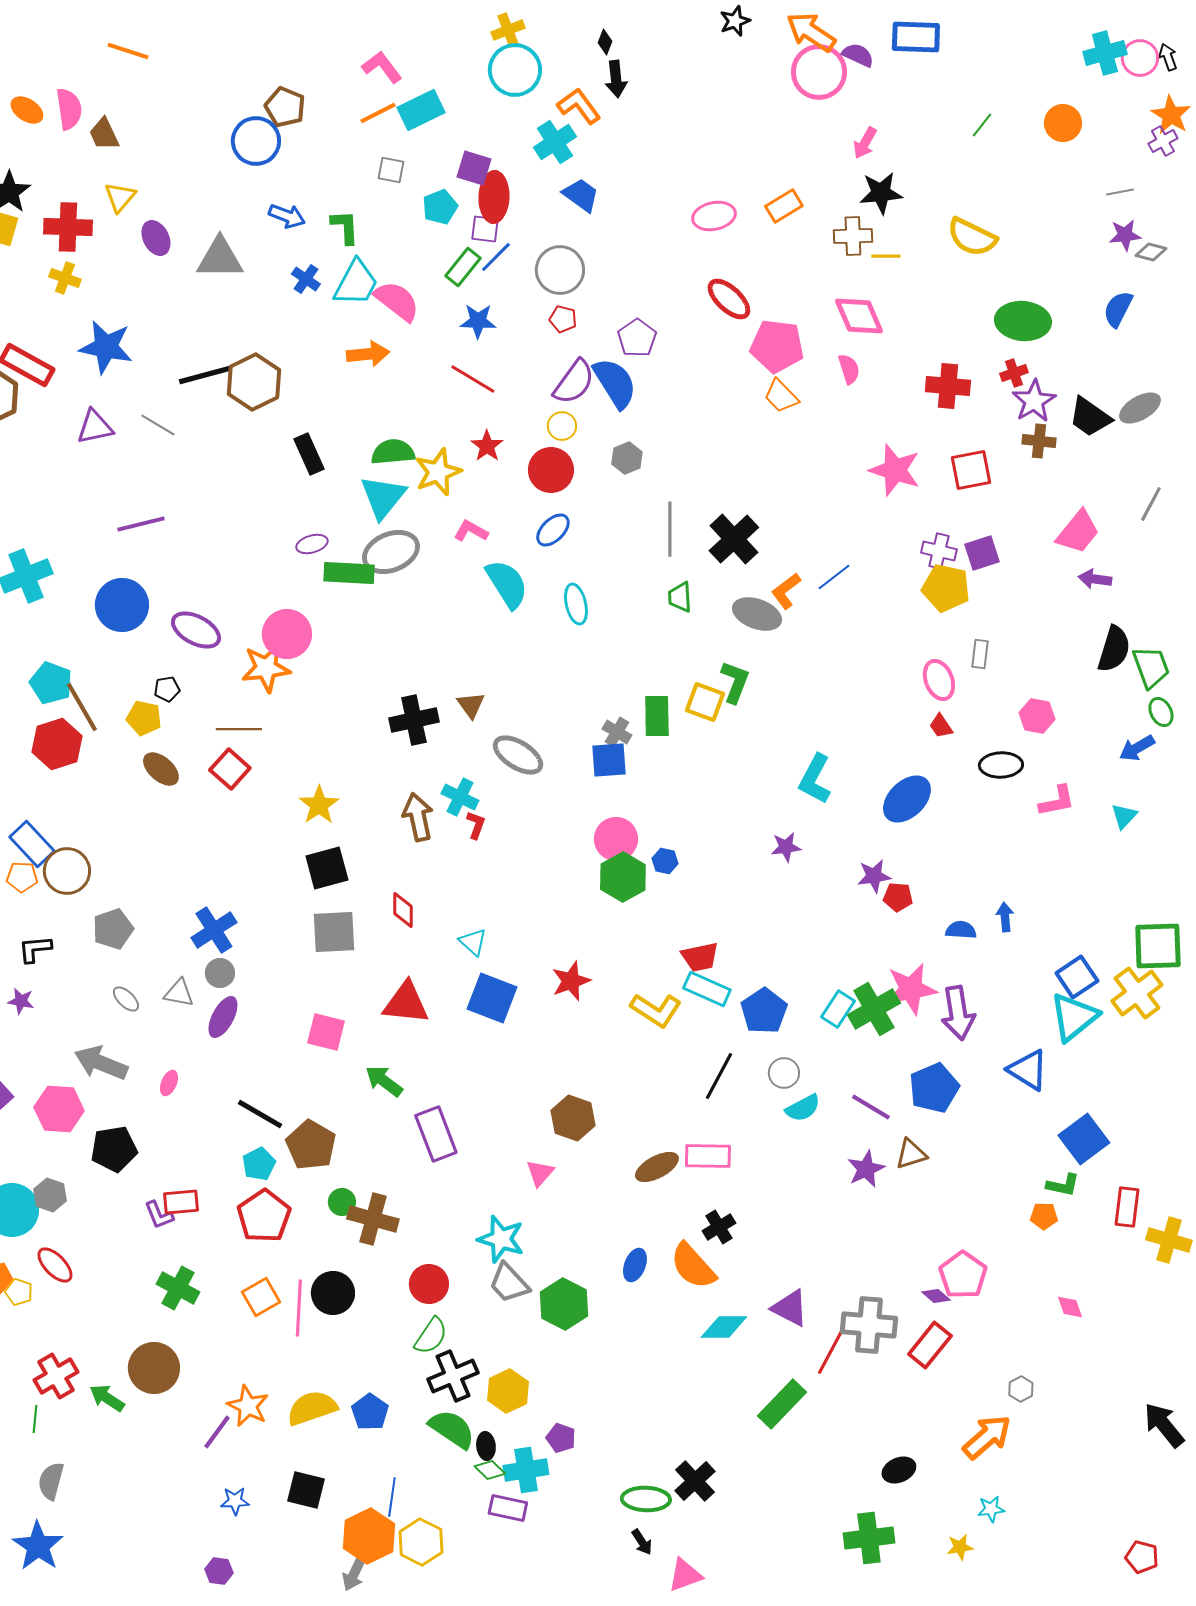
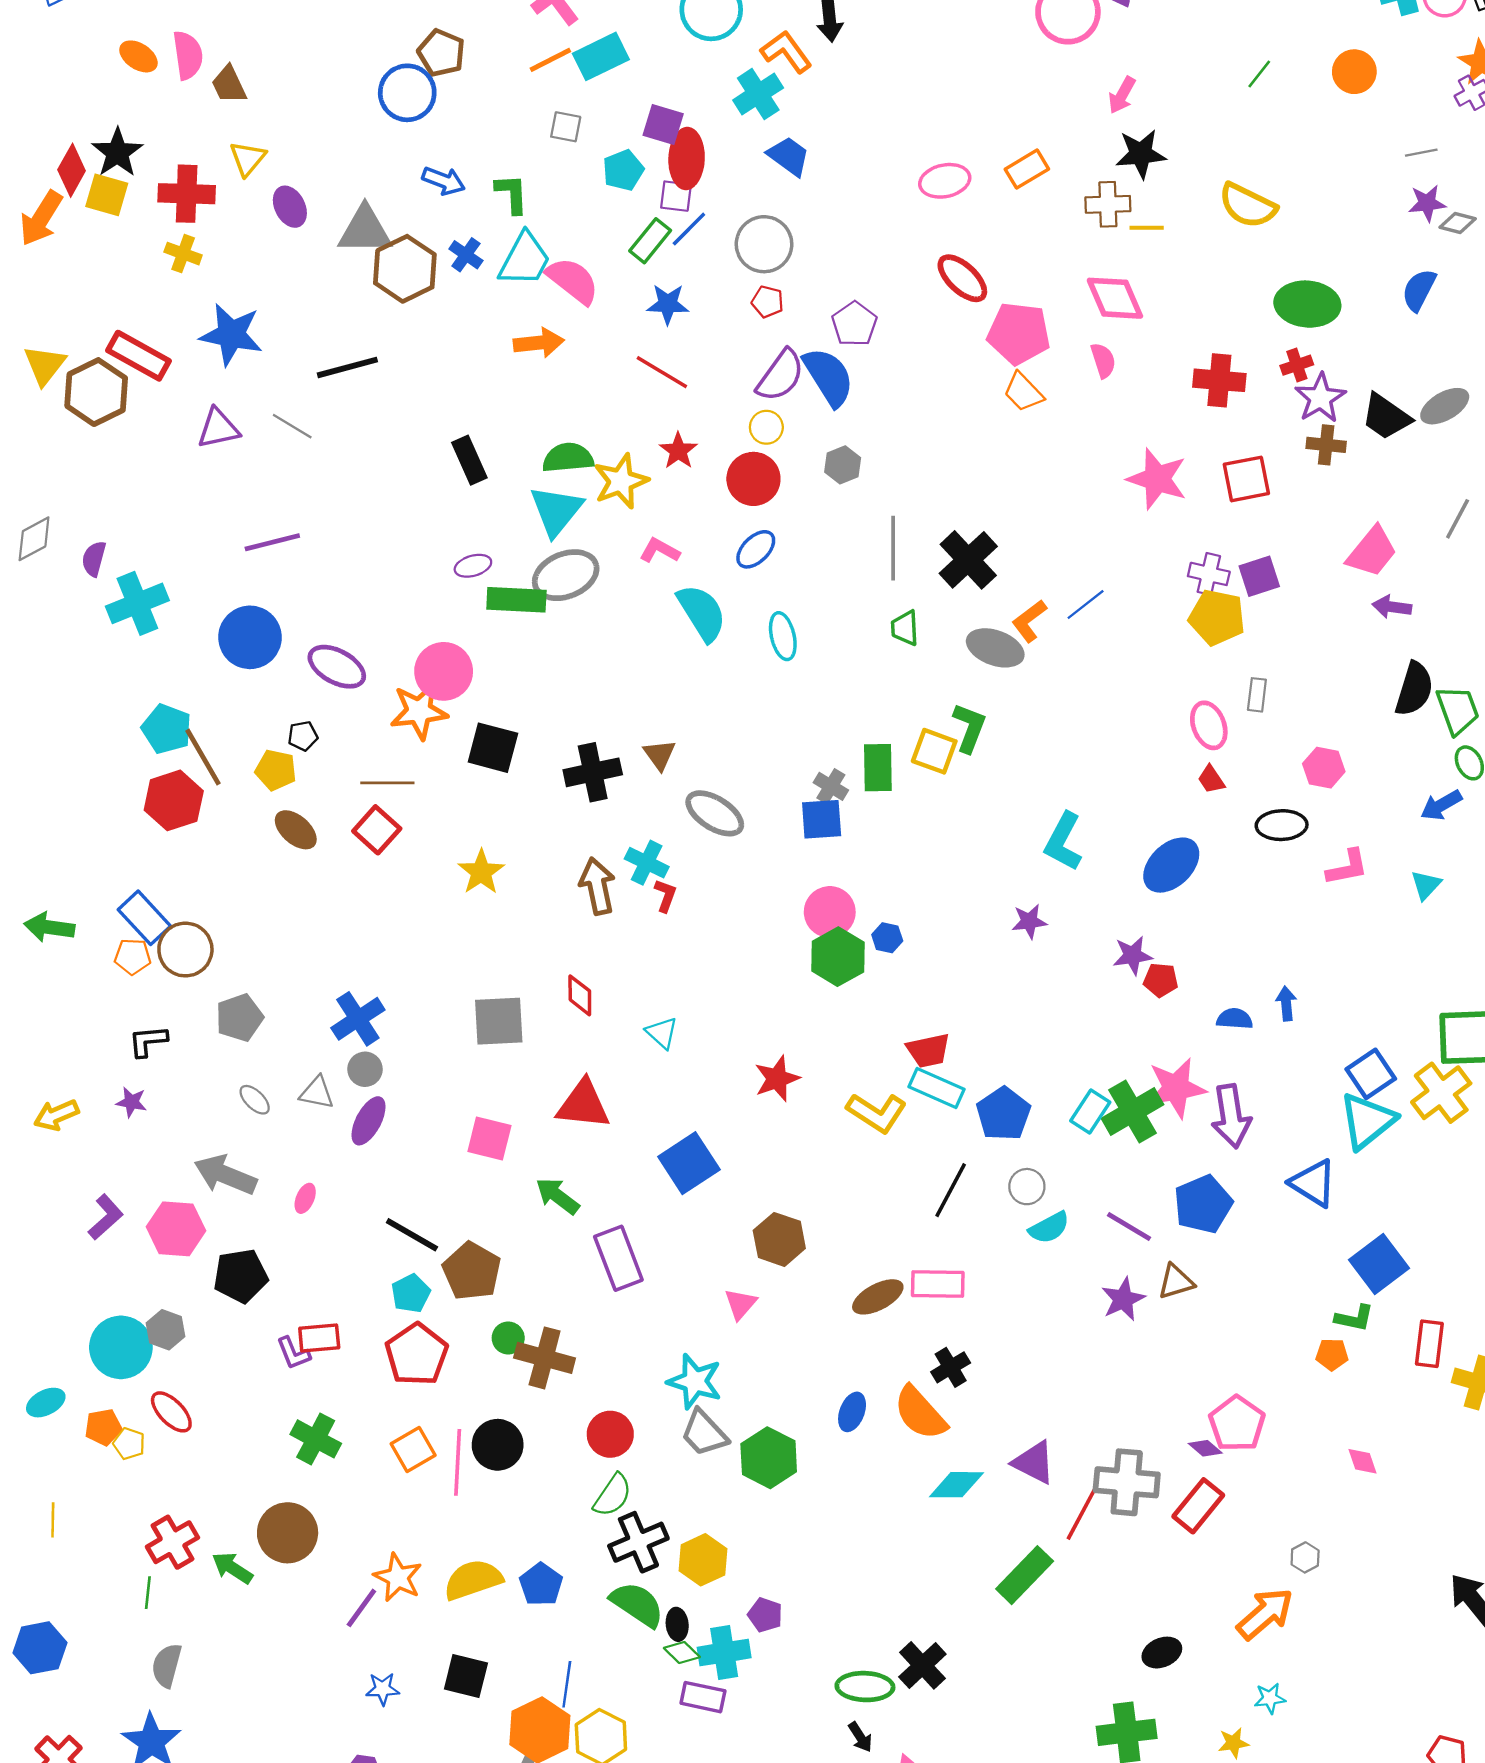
brown hexagon: (254, 382) -> (405, 269), moved
black square: (327, 868) -> (493, 748), moved, turned 30
blue square: (492, 998) -> (689, 1163), moved, turned 36

